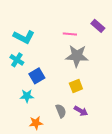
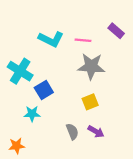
cyan L-shape: (24, 37) -> (51, 39), moved
cyan cross: (17, 60) -> (20, 71), size x1.5
orange star: (36, 123) -> (17, 146), moved

